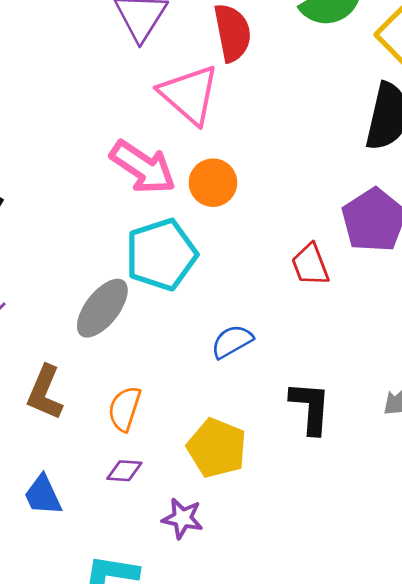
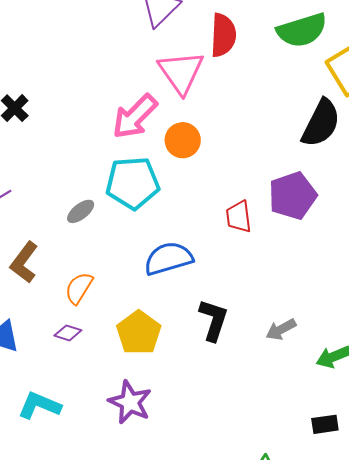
pink arrow: (143, 167) -> (135, 117), turned 87
gray ellipse: (102, 308) -> (81, 211), size x0.6
blue semicircle: (232, 342) -> (168, 258), size x1.5
purple star: (182, 518) -> (130, 402), moved, size x1.4

